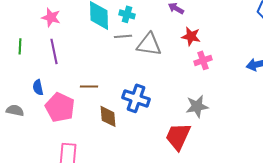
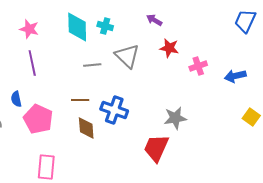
gray line: (123, 36) -> (92, 65), moved
gray triangle: (149, 44) -> (127, 56), turned 36
pink cross: (203, 60) -> (198, 66), moved
brown line: (89, 86) -> (80, 100), moved

